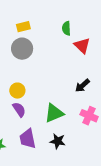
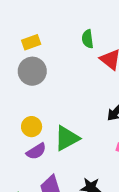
purple semicircle: (19, 110) -> (36, 151), turned 98
green triangle: (54, 113) -> (67, 138), moved

